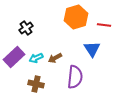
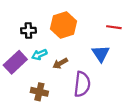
orange hexagon: (76, 17) -> (63, 25), moved
black cross: (26, 28) -> (28, 30), turned 32
cyan arrow: (36, 58) -> (39, 55), moved

